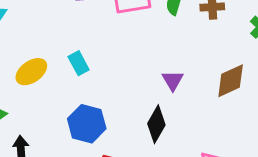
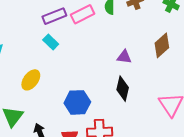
cyan rectangle: (79, 63) -> (51, 42), moved
purple triangle: (173, 80) -> (124, 57), turned -35

